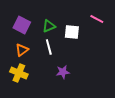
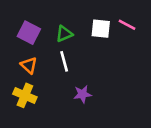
white square: (72, 32) -> (101, 29), moved
orange triangle: (22, 50) -> (29, 65), turned -40

